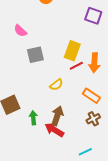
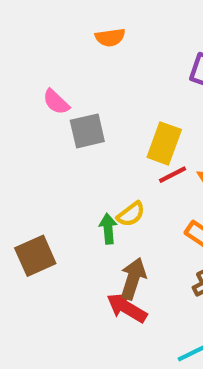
gray square: (35, 55) -> (87, 131), moved
green arrow: (33, 118) -> (108, 229), moved

